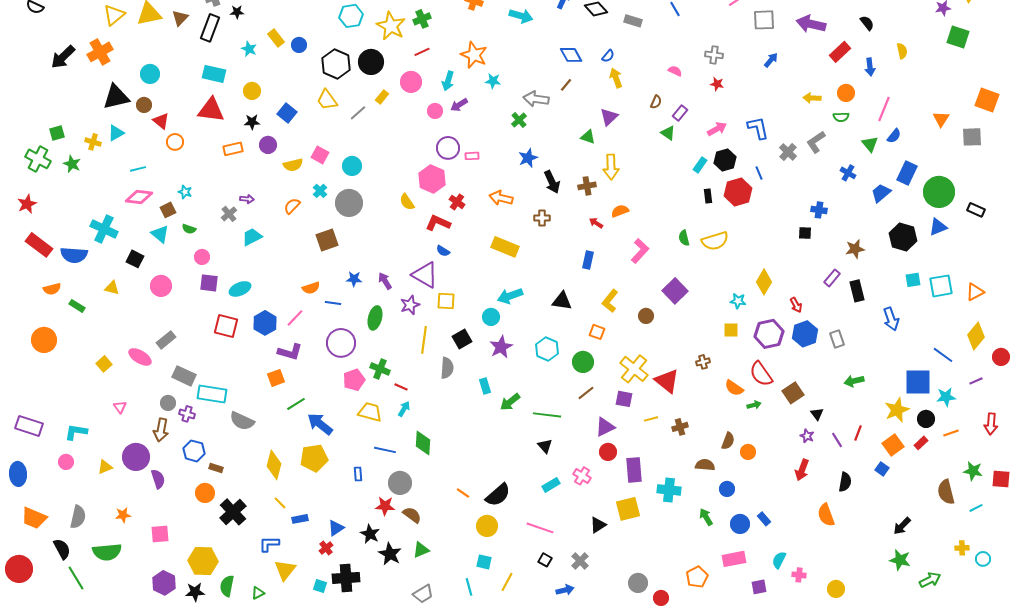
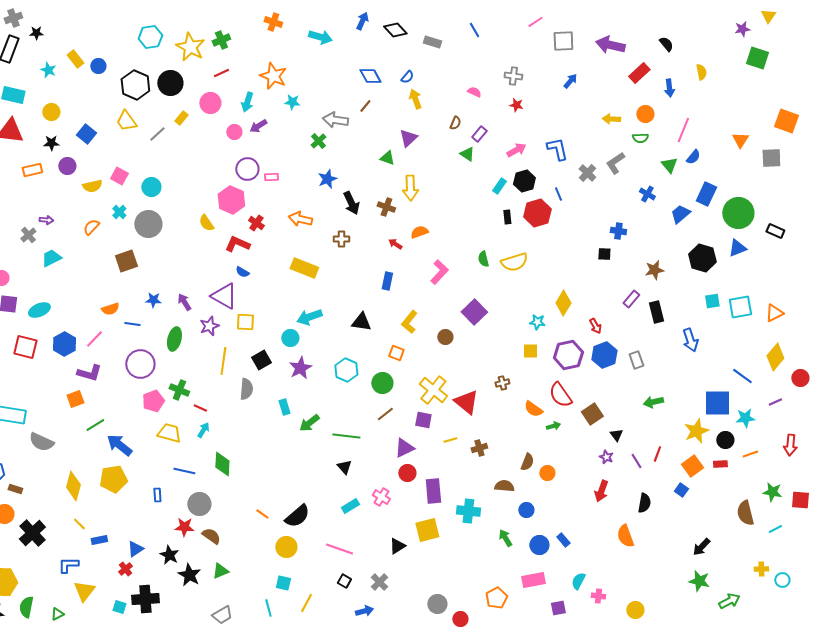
brown cross: (587, 186) -> (386, 207), turned 30
red rectangle: (921, 443) -> (720, 464), turned 40

